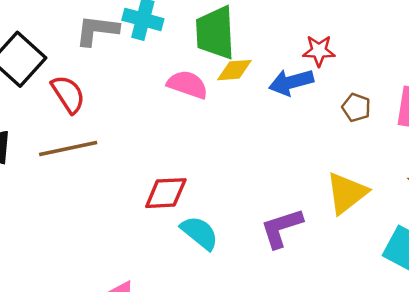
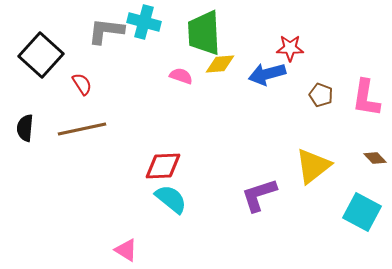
pink semicircle: (187, 85) -> (181, 76), size x0.7
red semicircle: (68, 94) -> (82, 84), size x0.7
cyan semicircle: (200, 233) -> (171, 199), moved

